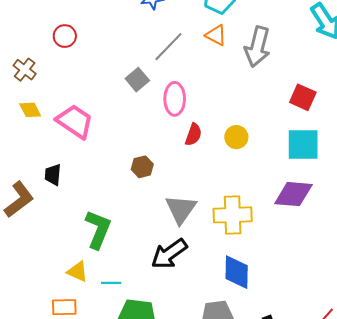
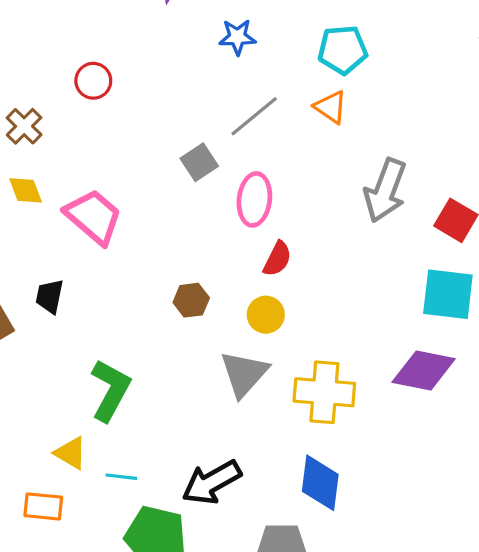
gray arrow: (258, 47) -> (385, 190), moved
yellow circle: (236, 137) -> (266, 315), moved
black arrow: (169, 254) -> (212, 482), moved

